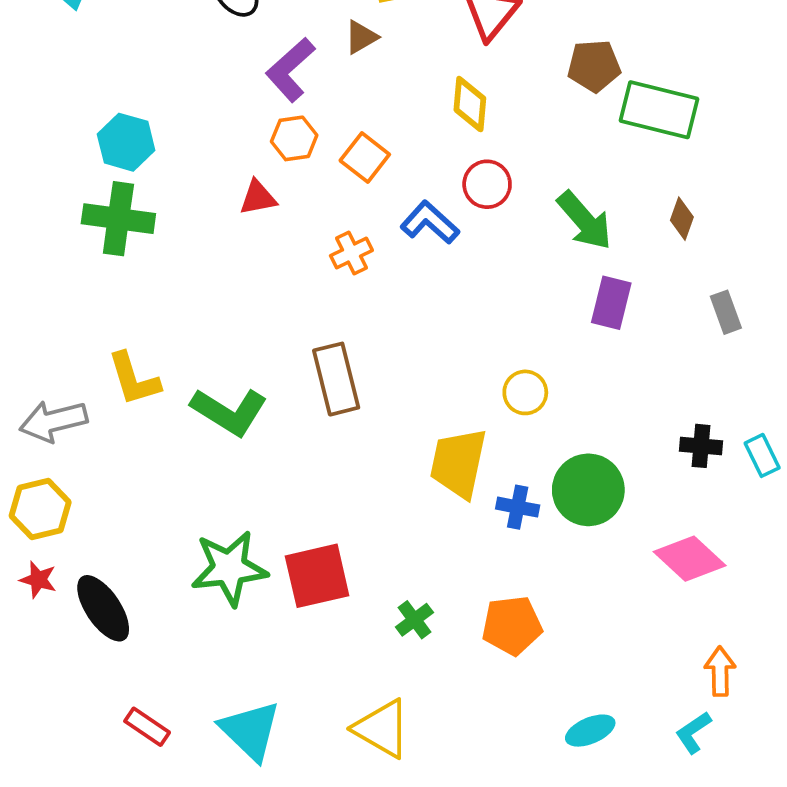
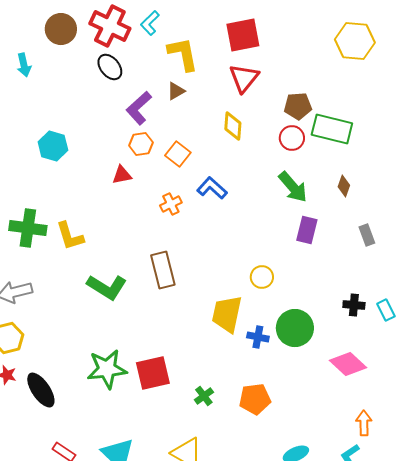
red circle: (487, 184) -> (292, 138), moved
green cross: (118, 219) -> (28, 228), moved
yellow L-shape: (134, 379) -> (70, 236), moved

